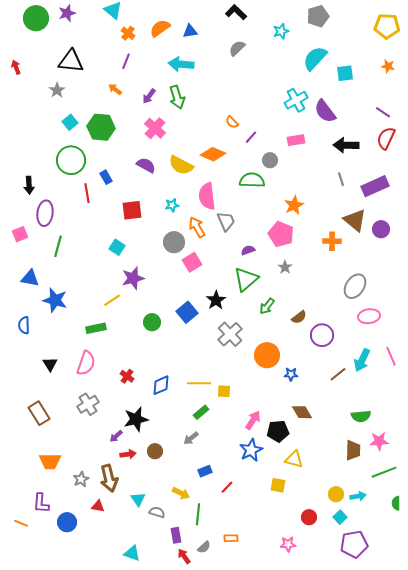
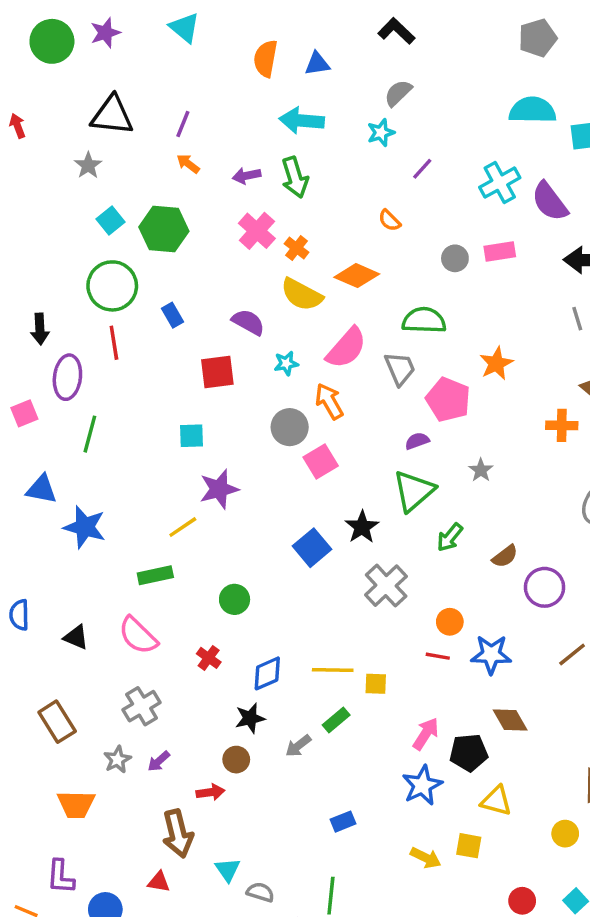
orange semicircle: (160, 28) -> (266, 59), turned -45
cyan star: (281, 31) -> (381, 133), moved
orange cross: (128, 33) -> (297, 248), moved
cyan semicircle: (315, 58) -> (532, 110), turned 48
purple line: (126, 61) -> (183, 124), moved
purple arrow: (149, 96) -> (247, 176), turned 42
purple line: (251, 137) -> (422, 169), moved
gray circle: (270, 160) -> (455, 258), moved
purple semicircle: (146, 165) -> (248, 322), moved
red line: (87, 193) -> (114, 343), moved
pink semicircle: (207, 196) -> (346, 348), turned -132
gray trapezoid: (226, 221) -> (400, 369), moved
pink pentagon: (281, 234) -> (448, 400), moved
cyan square: (117, 247) -> (191, 436), turned -35
green circle: (152, 322) -> (235, 599), moved
blue semicircle: (24, 325) -> (19, 615), moved
orange circle: (267, 355) -> (450, 622), size x0.6
pink semicircle: (86, 363) -> (138, 636), turned 115
black triangle: (50, 364) -> (76, 637), turned -35
blue star: (291, 374) -> (491, 654), size x1.6
black star: (136, 419) -> (250, 718), moved, size x0.7
purple arrow: (116, 436) -> (159, 761), moved
gray arrow: (191, 438) -> (298, 746), moved
brown circle: (155, 451) -> (236, 760), moved
gray star: (81, 479) -> (117, 760), moved
red line: (227, 487) -> (438, 656), moved, turned 56
yellow arrow: (181, 493) -> (426, 858), moved
yellow circle: (336, 494) -> (565, 834), moved

